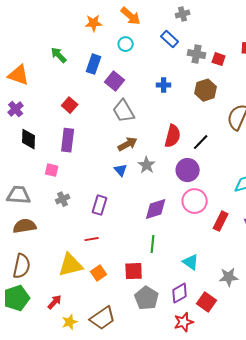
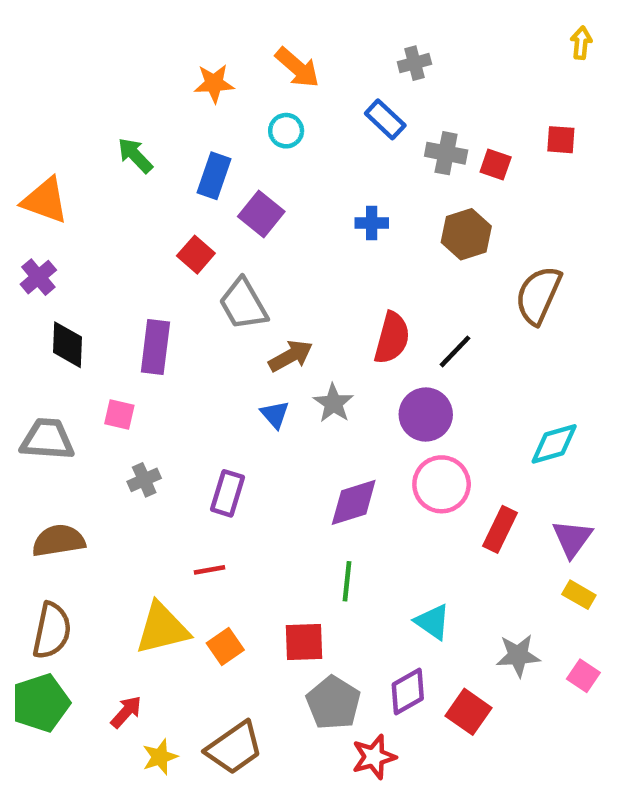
red square: (70, 105) -> (196, 255), moved
gray trapezoid: (124, 111) -> (243, 304), moved
gray trapezoid: (19, 195) -> (47, 439), moved
red star: (184, 322) -> (374, 757), moved

